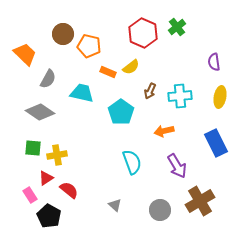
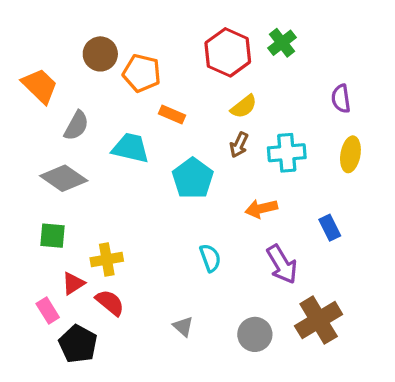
yellow semicircle: (131, 67) -> (244, 107), moved
blue rectangle: (216, 143) -> (330, 228), moved, size x0.6
yellow cross: (57, 155) -> (107, 260), moved
cyan semicircle: (132, 162) -> (210, 258), size x0.7

